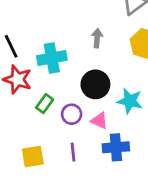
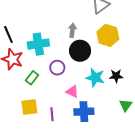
black circle: (95, 84) -> (80, 51), moved
purple circle: (72, 114) -> (57, 68), moved
yellow square: (33, 156) -> (29, 107), moved

